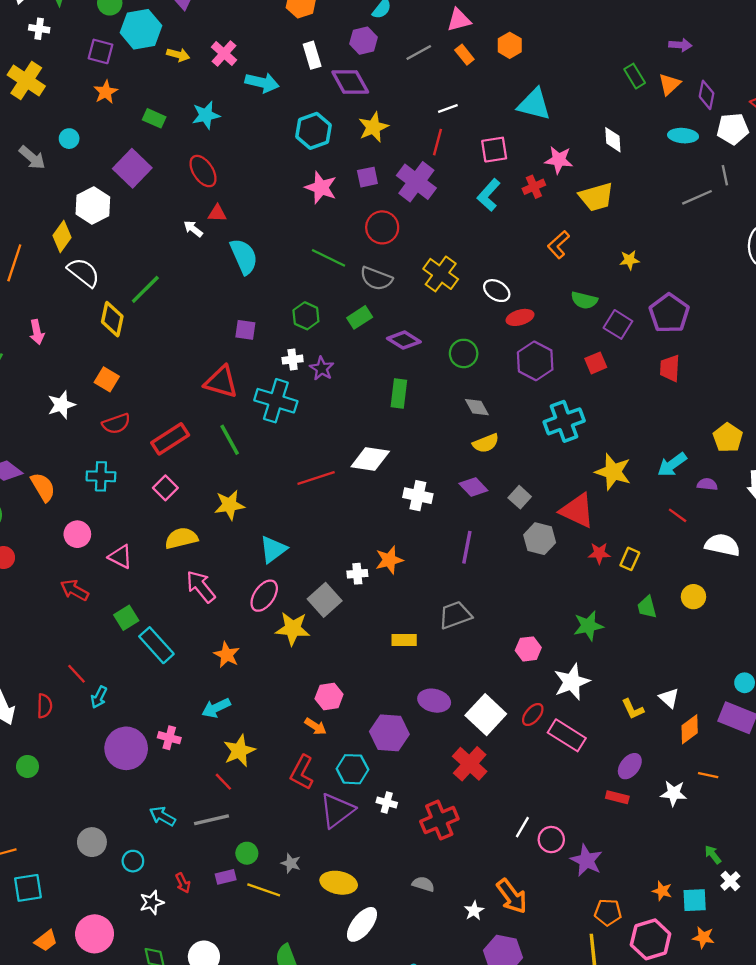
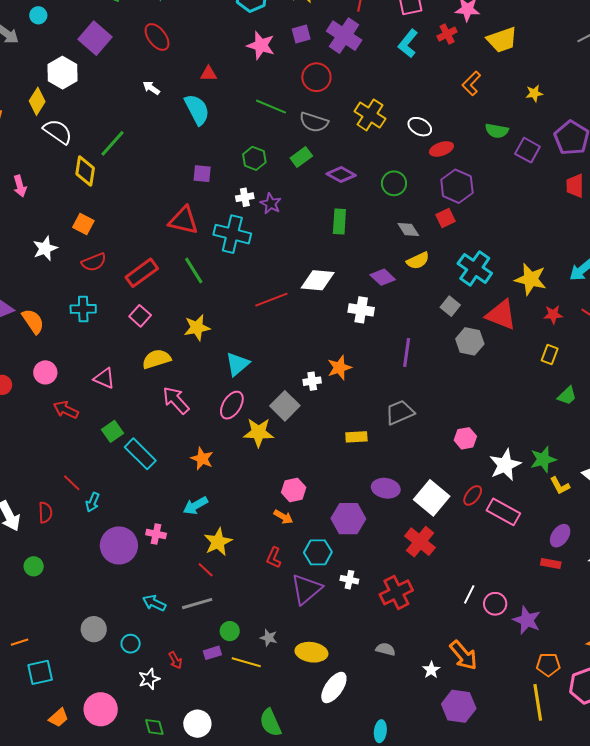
red triangle: (217, 213) -> (209, 74), moved
red square: (596, 363) -> (446, 218), moved
cyan cross: (564, 421) -> (475, 268), moved, turned -32
purple diamond: (473, 487) -> (383, 277), moved
pink circle: (77, 534) -> (45, 372), moved
red star: (599, 553) -> (553, 315), moved
green trapezoid: (647, 607) -> (567, 396), turned -115
green star: (588, 626) -> (543, 459), moved
red L-shape: (302, 772) -> (274, 558), size x0.7

